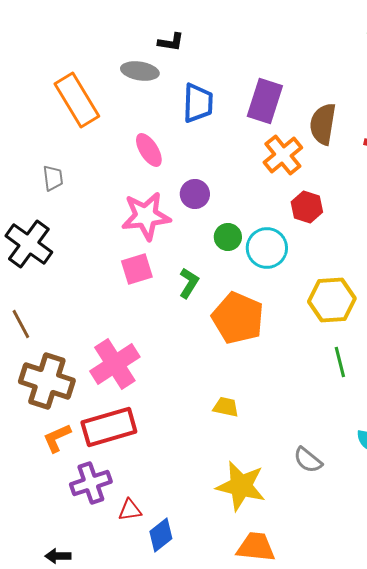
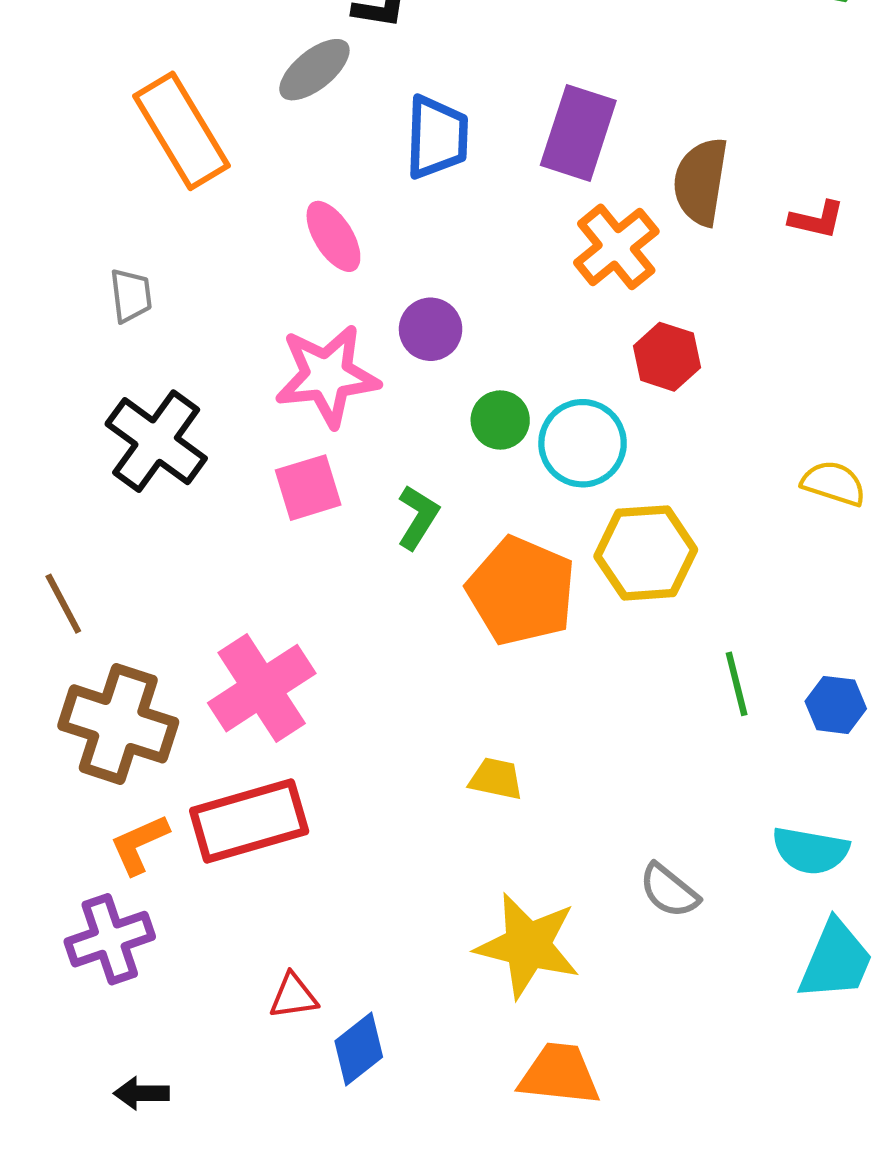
gray ellipse: (140, 71) -> (314, 70), turned -48
black cross: (29, 244) -> (156, 441), moved
yellow hexagon: (332, 300) -> (646, 553), moved
purple cross: (91, 483) -> (110, 939), moved

